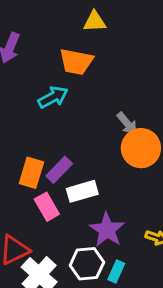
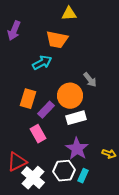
orange circle: (141, 148) -> (70, 96), moved
orange rectangle: (31, 173) -> (28, 99), moved
white rectangle: (82, 191) -> (76, 118), moved

